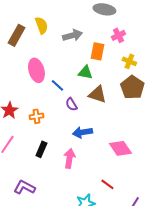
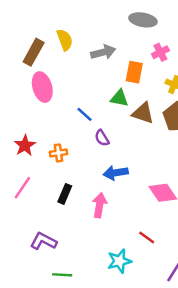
pink ellipse: (36, 70) -> (42, 87), moved
brown triangle: (97, 94) -> (143, 113), moved

